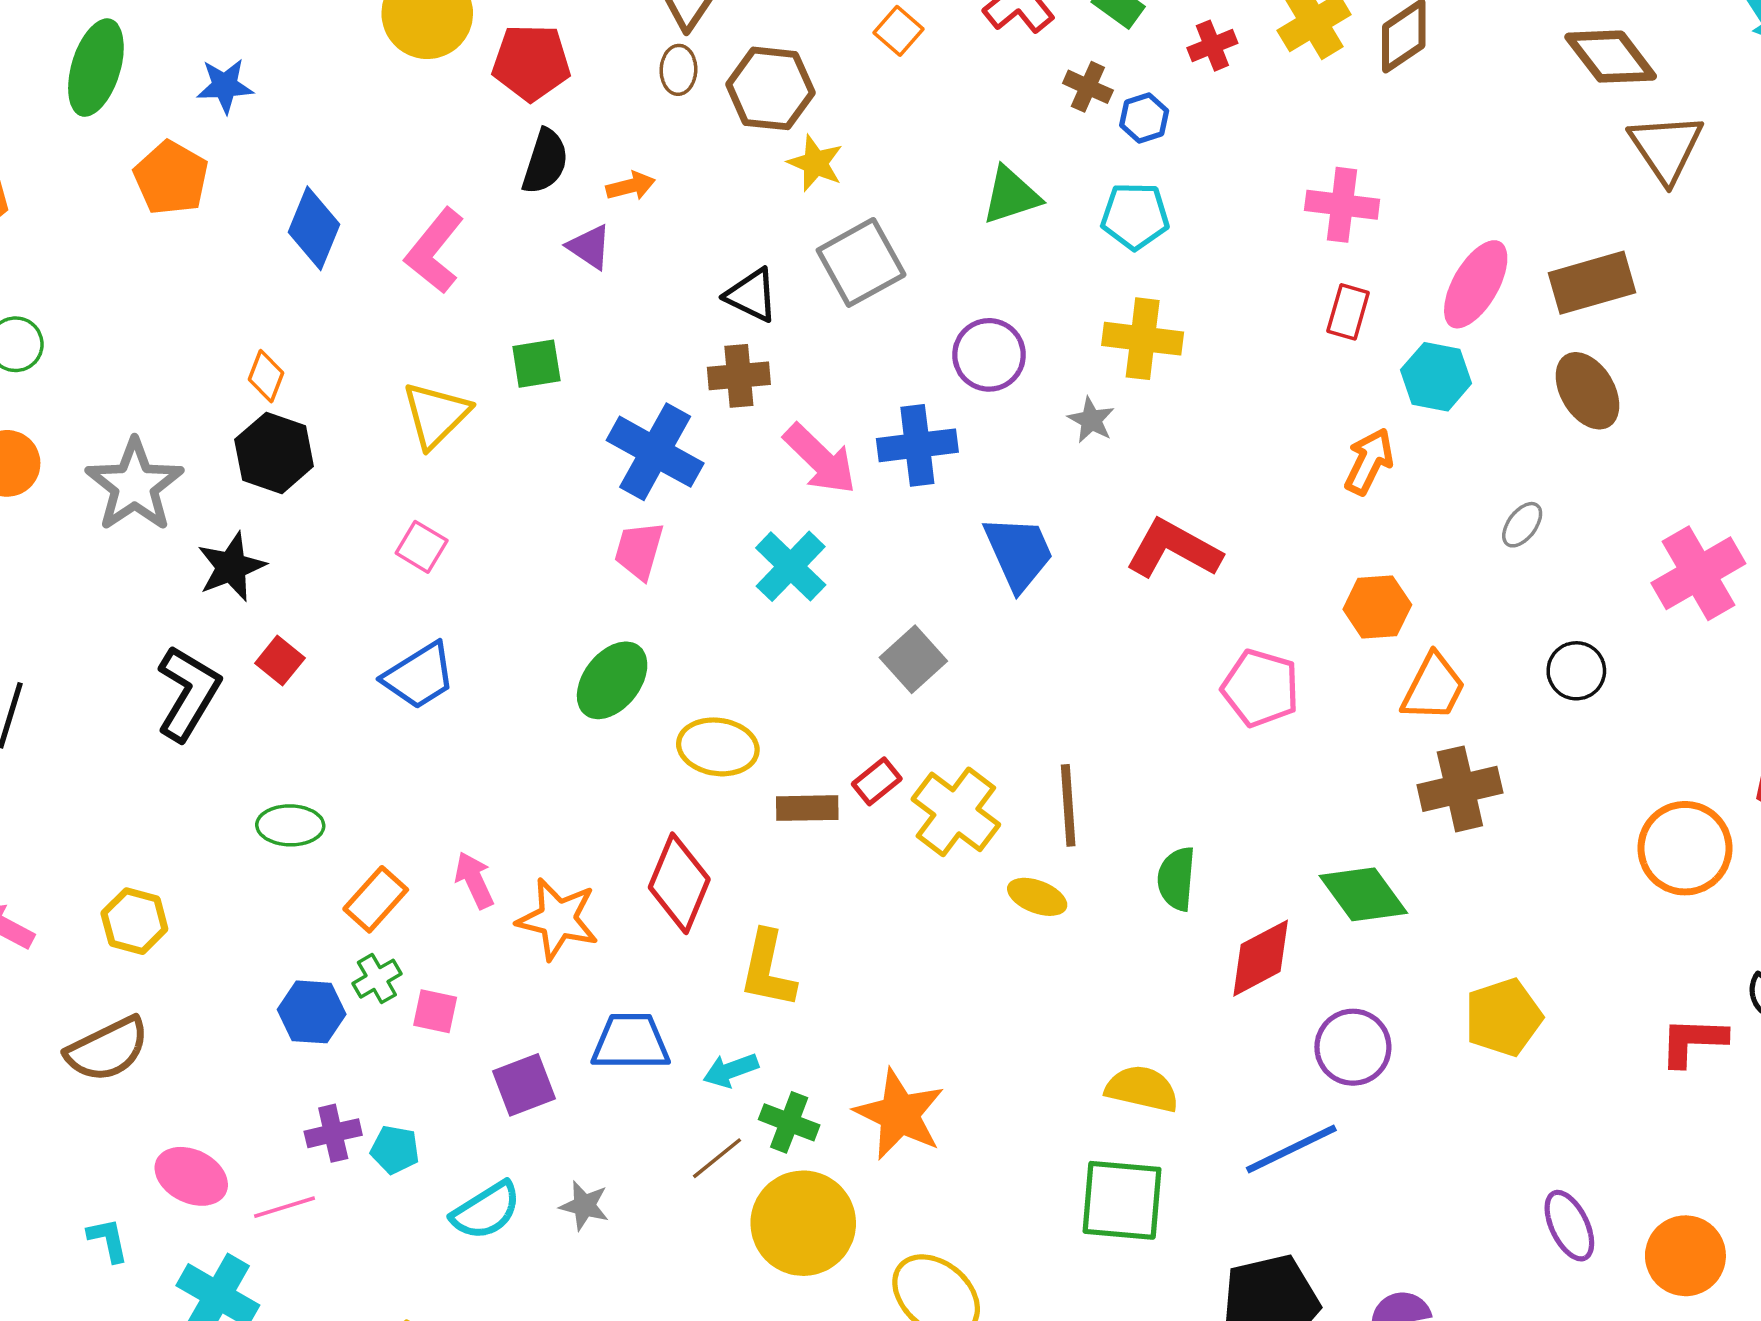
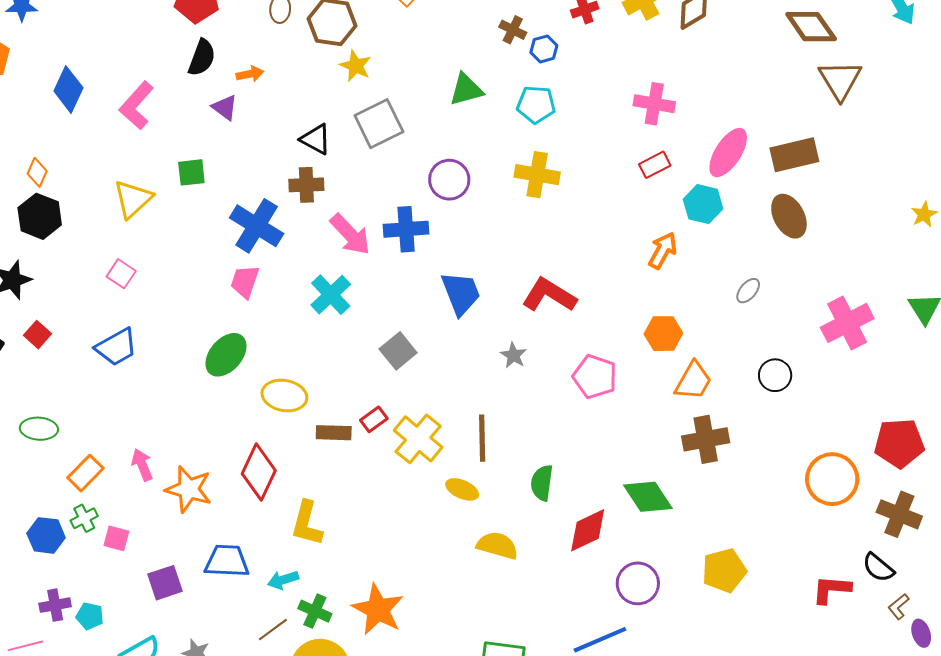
red rectangle: (1348, 312) -> (655, 165), turned 44
gray star: (1091, 420) -> (513, 355), moved
yellow semicircle: (1142, 1089) -> (497, 545), moved

